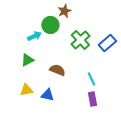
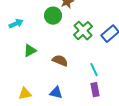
cyan arrow: (34, 36) -> (16, 24), moved
yellow triangle: (26, 90) -> (25, 94), moved
blue triangle: (47, 95) -> (56, 93), moved

